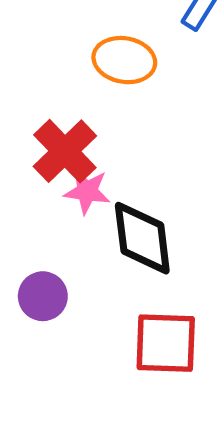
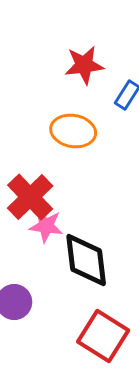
red square: (166, 343) -> (103, 336), turned 30

